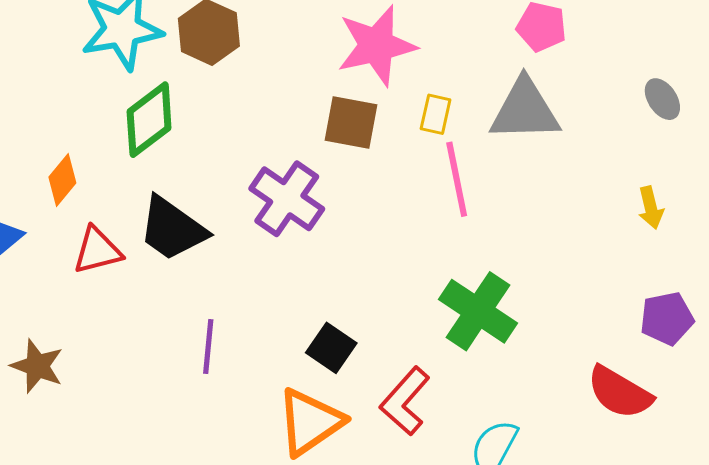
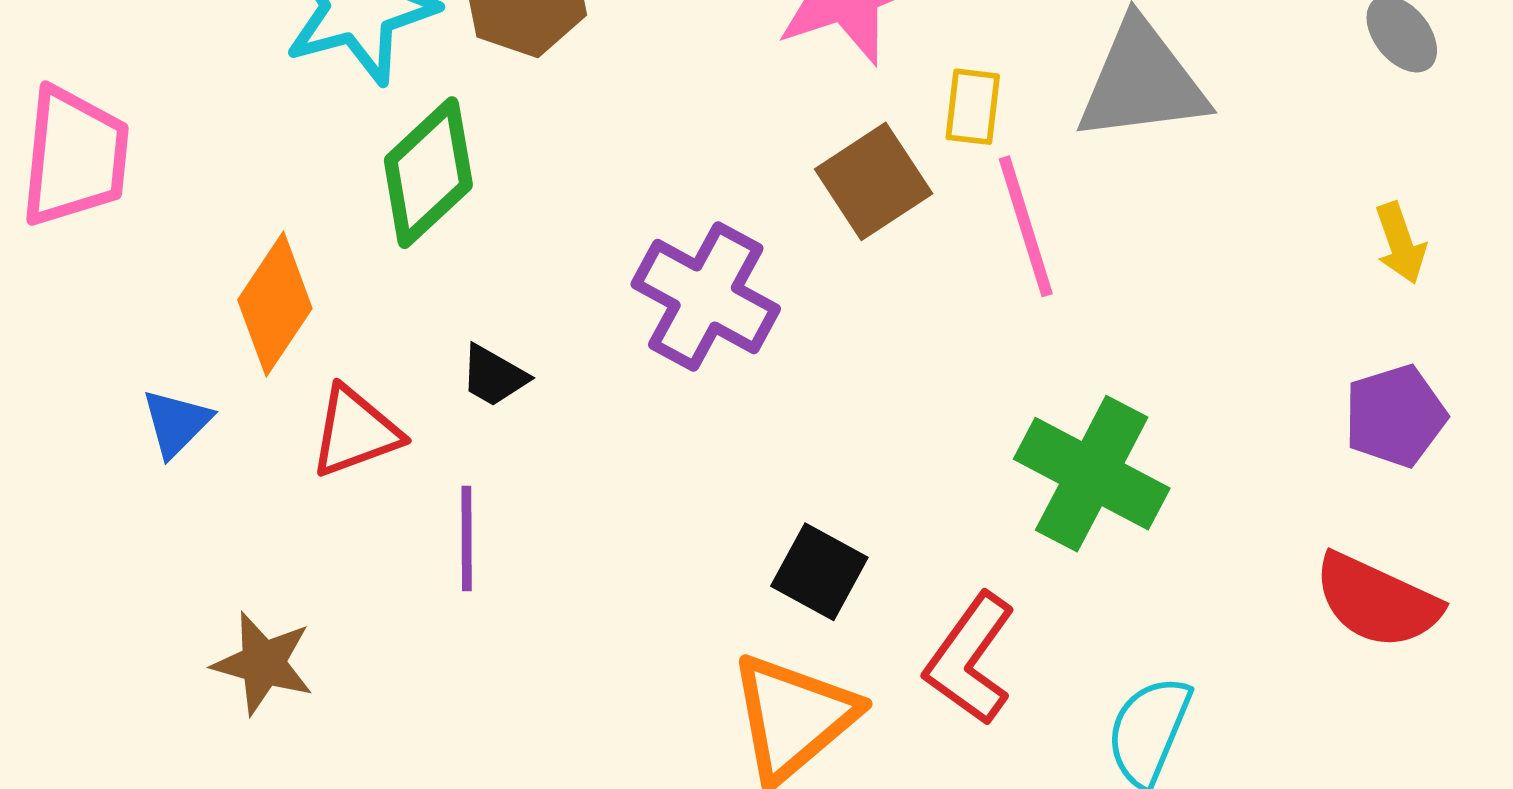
brown square: (351, 123) -> (874, 181), moved, turned -38
orange diamond: (62, 180) -> (275, 304), size x1.4
black trapezoid: (172, 229) -> (494, 376), size x0.5
purple pentagon: (667, 318) -> (1395, 416), moved
purple line: (208, 346) -> (467, 538), moved

